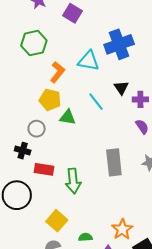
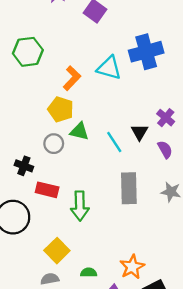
green hexagon: (34, 43) -> (28, 52), moved
black triangle: (121, 88) -> (140, 132), moved
purple cross: (140, 99) -> (166, 118), turned 35
cyan line: (96, 102) -> (114, 142), moved
gray circle: (37, 129) -> (54, 144), moved

